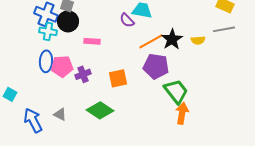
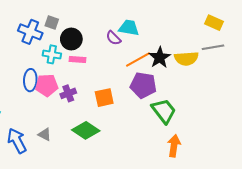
black circle: (68, 21) -> (71, 39), moved
cyan cross: (48, 31) -> (52, 54), moved
yellow semicircle: (198, 40) -> (186, 59), size x1.6
orange arrow: (182, 113) -> (174, 146), moved

